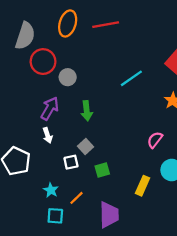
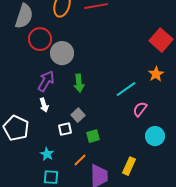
gray circle: (68, 77) -> (62, 53), size x1.5
cyan line: (131, 78) -> (126, 89), moved
yellow rectangle: (143, 186) -> (129, 166), moved
orange line: (77, 198) -> (80, 160), moved

